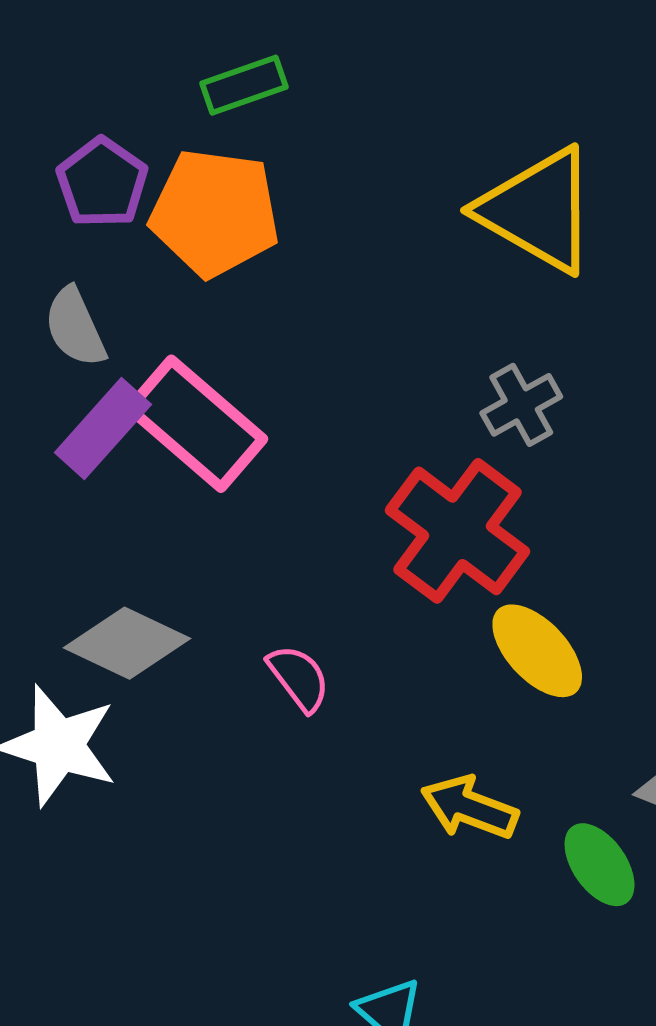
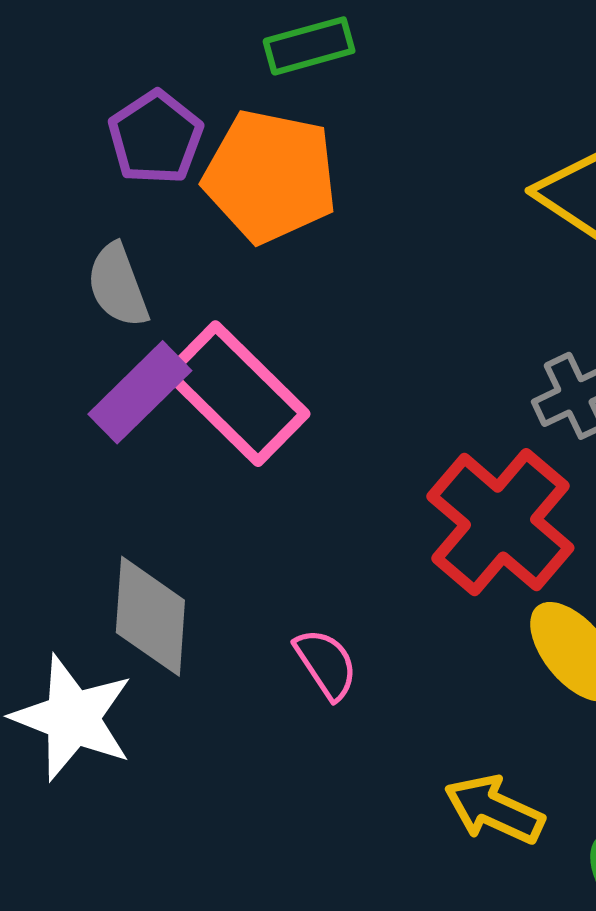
gray diamond: (127, 643) -> (150, 616), turned 65

